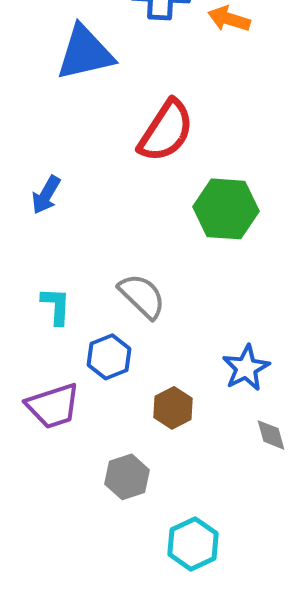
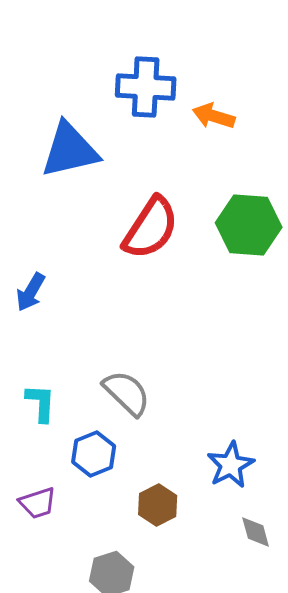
green hexagon: (226, 209) -> (249, 225), moved
purple trapezoid: (53, 406) -> (38, 503), size x0.7

